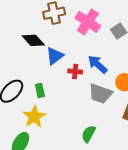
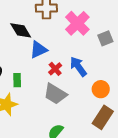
red cross: (75, 71) -> (55, 69), turned 32
gray trapezoid: (100, 94) -> (55, 94), moved

